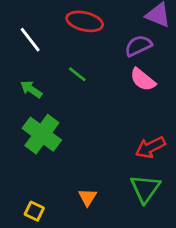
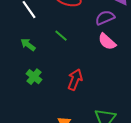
green cross: (42, 134) -> (34, 77), size x0.6
red arrow: (150, 147) -> (75, 80), moved, turned 135

